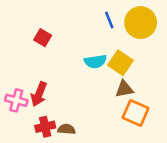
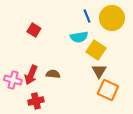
cyan semicircle: (95, 61) -> (79, 37), moved
brown triangle: (124, 89) -> (99, 71), turned -49
brown semicircle: (67, 129) -> (53, 74), moved

